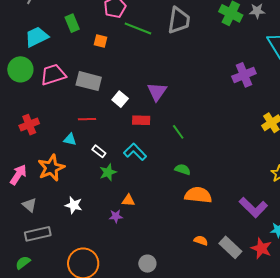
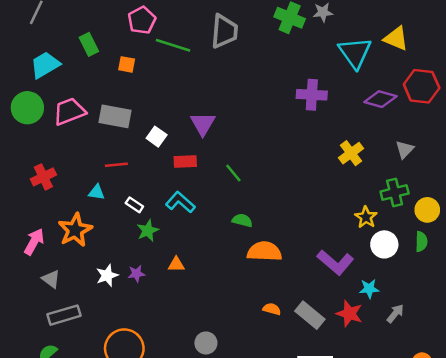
purple cross: (244, 75) -> (312, 95), turned 30
white star: (74, 205) -> (107, 275), turned -30
purple star: (116, 216) -> (136, 274), moved

